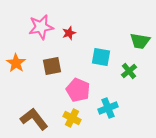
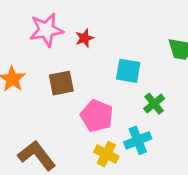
green cross: (129, 71) -> (154, 104), moved
yellow cross: (72, 118) -> (106, 154), moved

